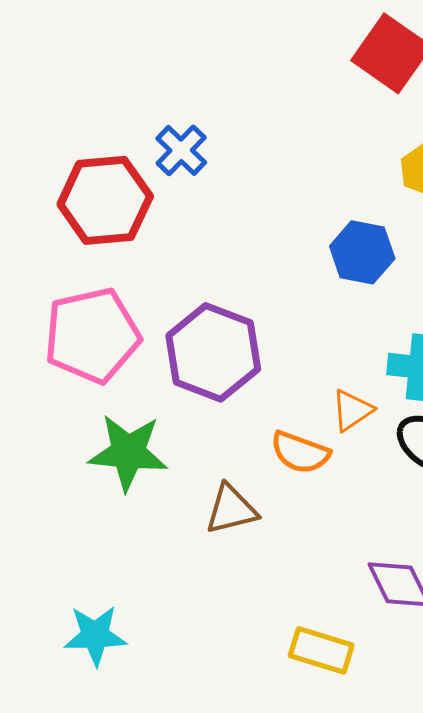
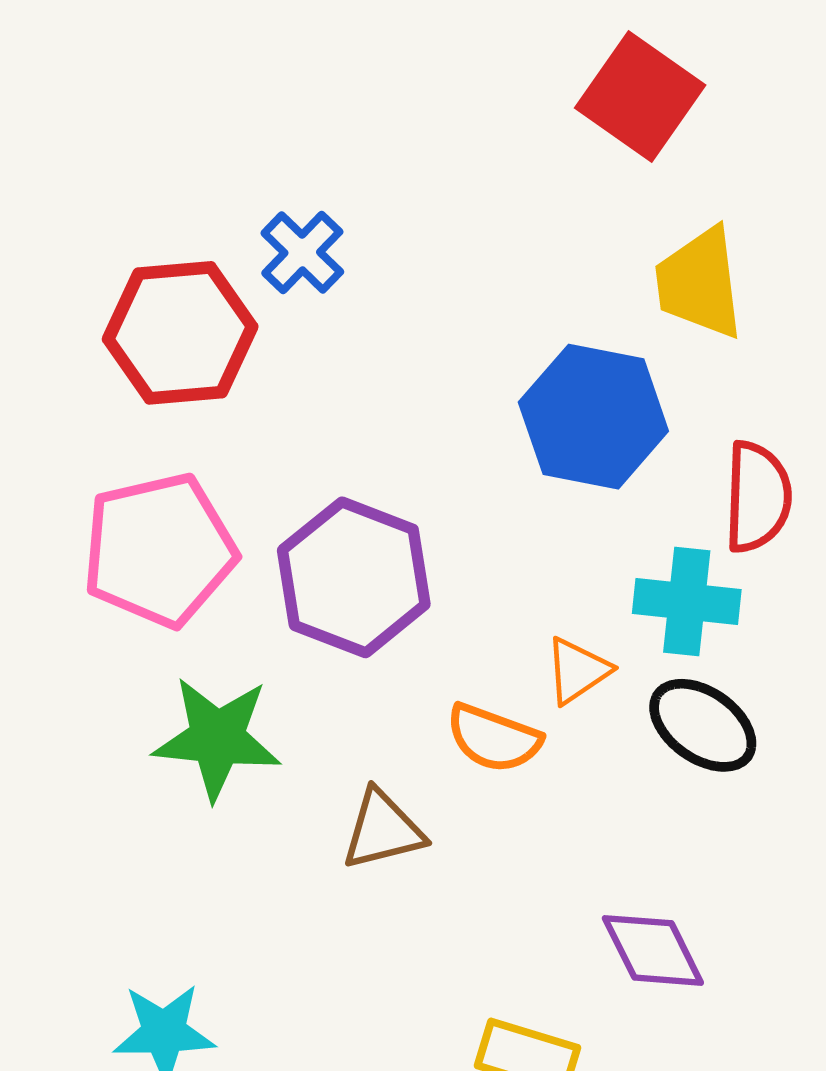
blue hexagon: (362, 252) -> (593, 417), size x1.4

